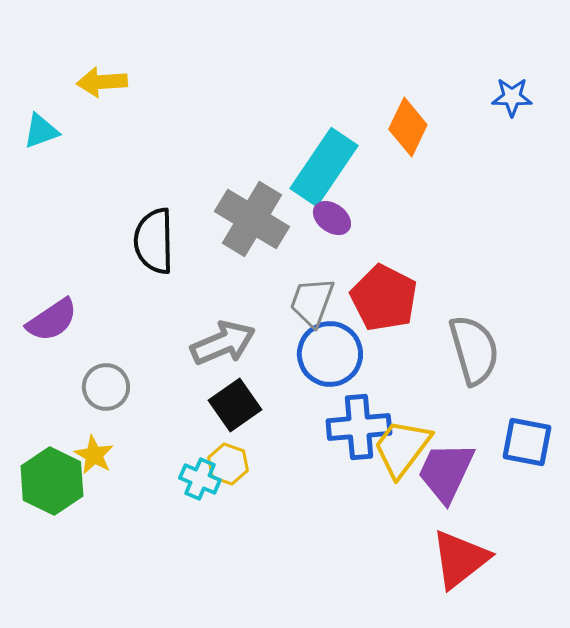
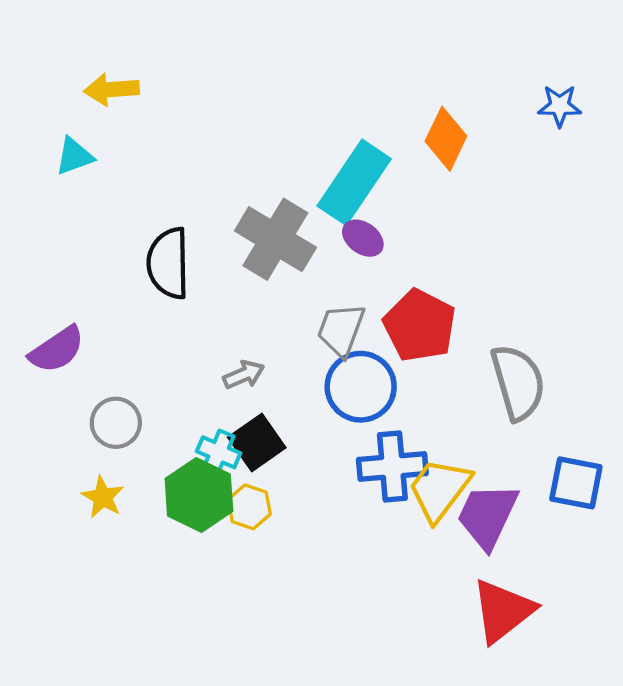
cyan triangle: (41, 131) -> (74, 156), moved
gray arrow: (223, 343) -> (244, 375), size x0.6
cyan cross: (200, 479) -> (219, 452), moved
green hexagon: (52, 481) -> (199, 495), moved

